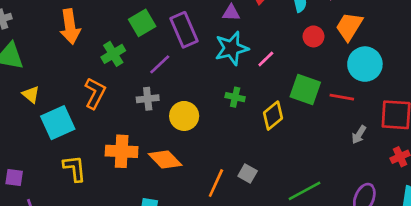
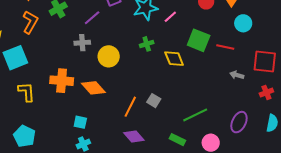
cyan circle: (365, 64) -> (243, 23), size x0.7
orange L-shape: (95, 93) -> (30, 22), moved
green cross: (235, 97) -> (147, 44), turned -32
yellow diamond: (273, 116) -> (174, 59), turned -75
gray arrow: (359, 135) -> (237, 75), turned 72

